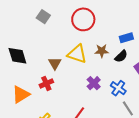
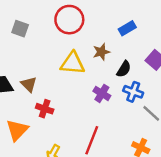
black semicircle: (121, 56) -> (124, 69), moved
brown triangle: (55, 63) -> (29, 84), moved
red cross: (46, 83) -> (45, 109), turned -32

